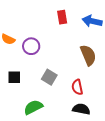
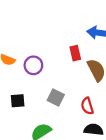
red rectangle: (62, 17) -> (75, 53), moved

